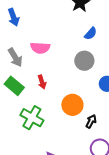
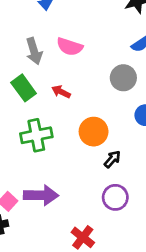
red arrow: (42, 82) -> (61, 92), turned 120
green cross: (32, 118) -> (36, 135), turned 35

